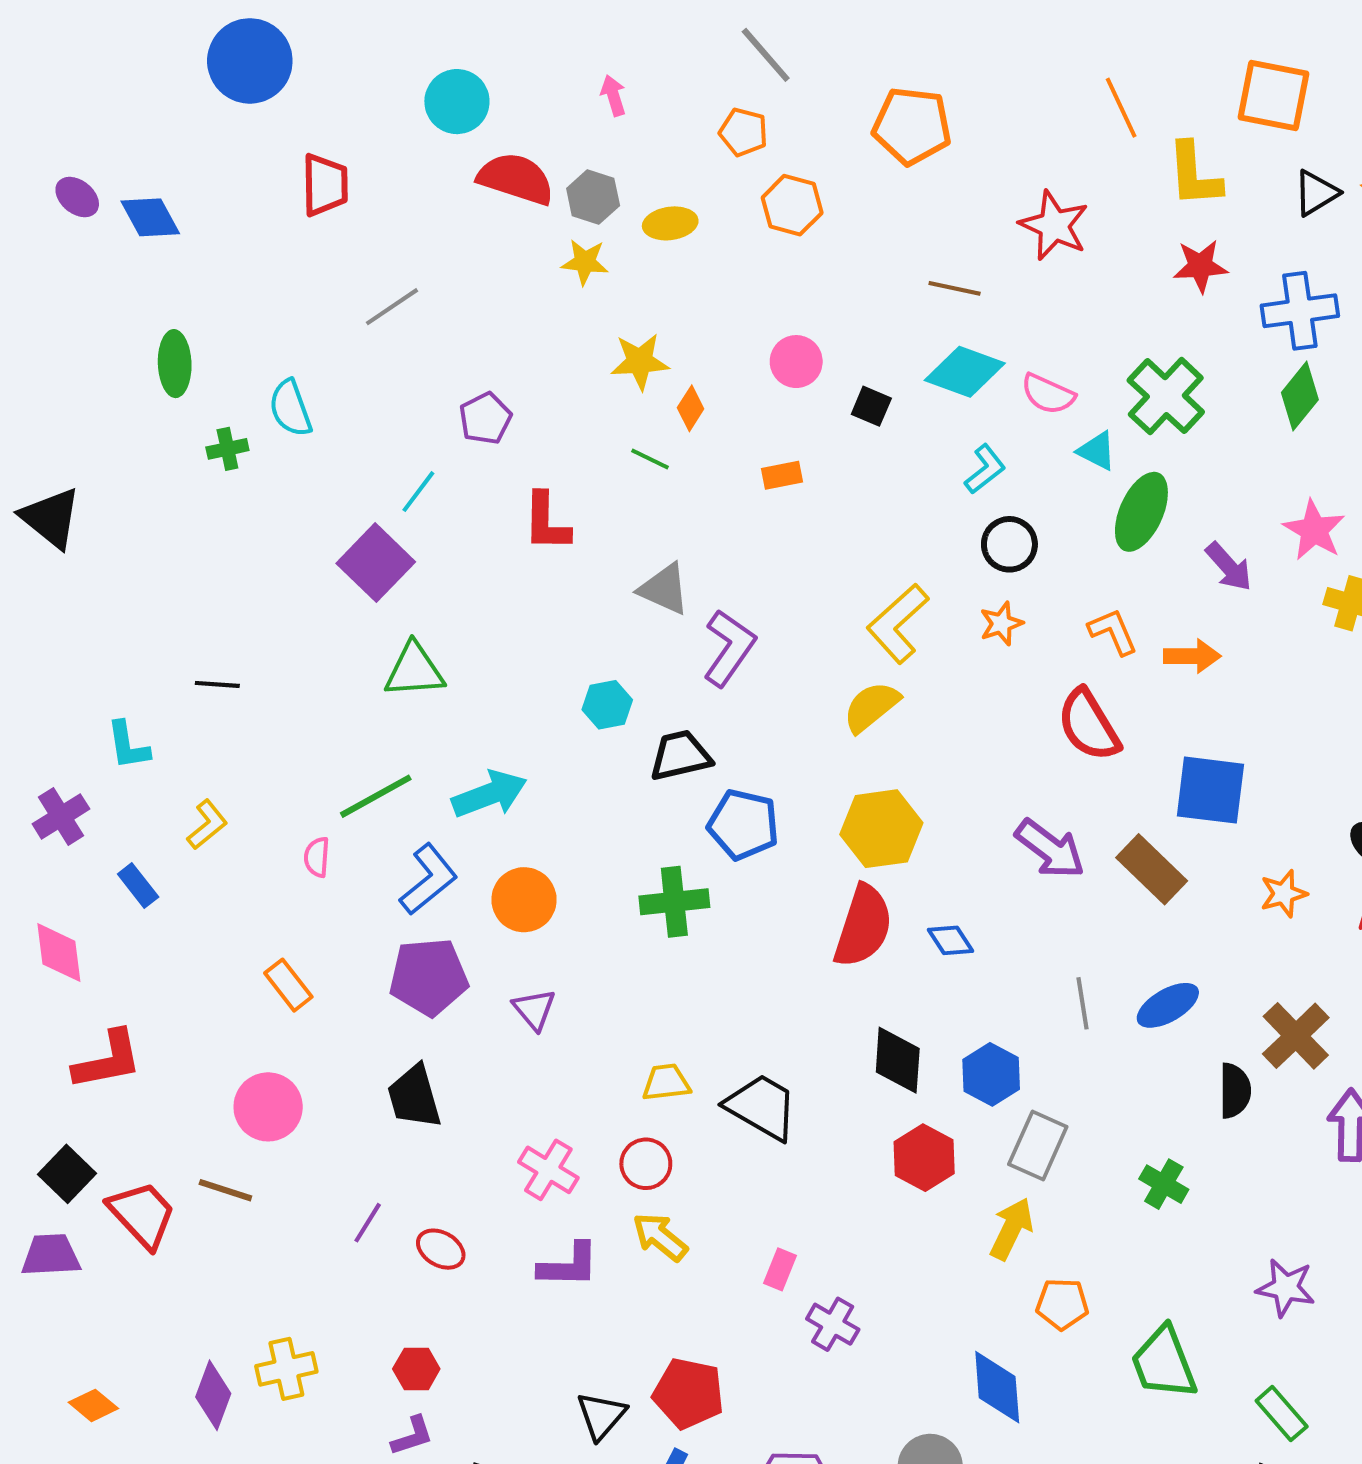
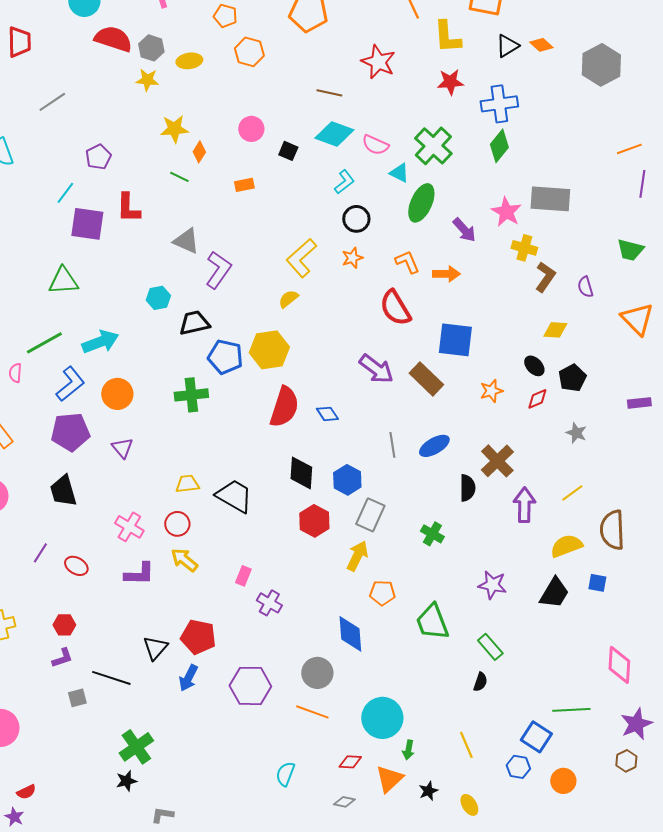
purple square: (376, 563) -> (87, 224), moved, turned -36
yellow semicircle: (871, 707) -> (288, 299), size x0.7
yellow hexagon: (881, 829) -> (269, 350), moved

